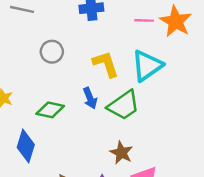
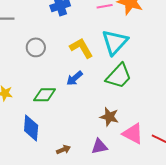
blue arrow: (90, 98) -> (75, 78), turned 84
green trapezoid: (124, 105) -> (119, 76), moved

